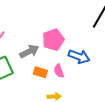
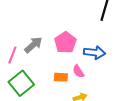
gray arrow: (29, 51) -> (33, 45), moved

